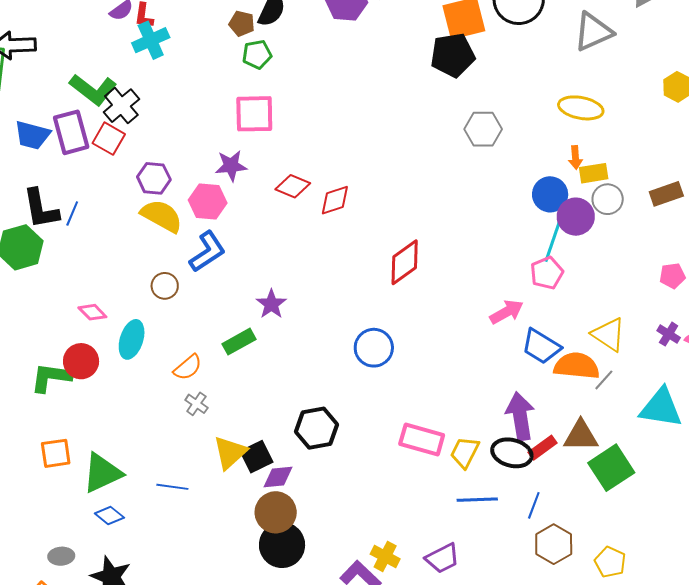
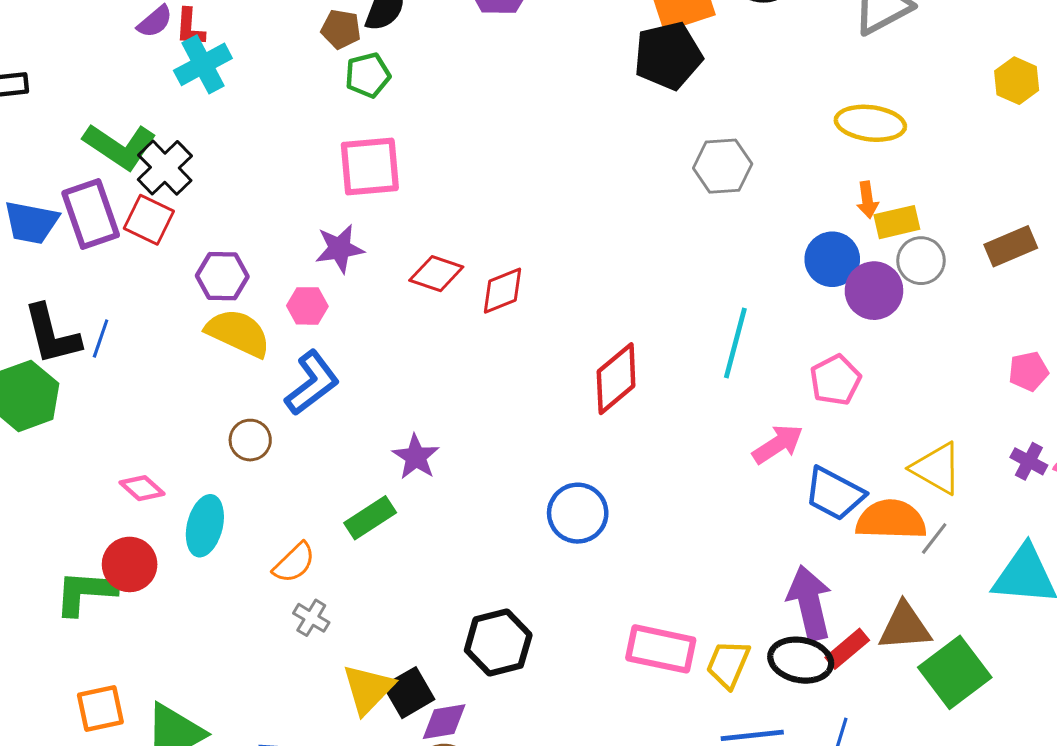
pink hexagon: (208, 201) -> (307, 306), size x0.7
cyan line: (553, 239) -> (735, 343), moved

